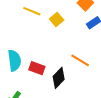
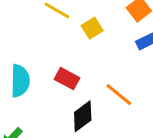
red rectangle: (37, 68) -> (67, 79), moved

